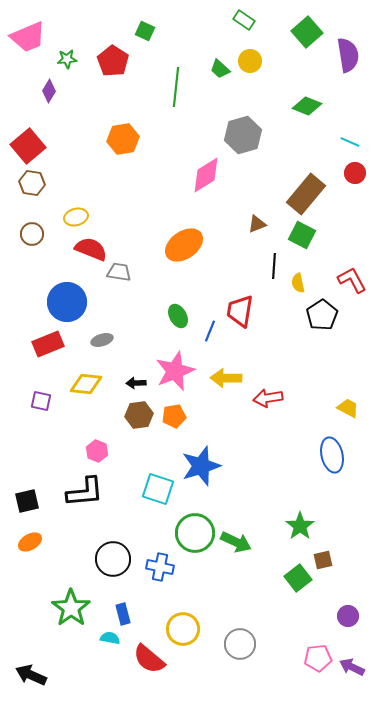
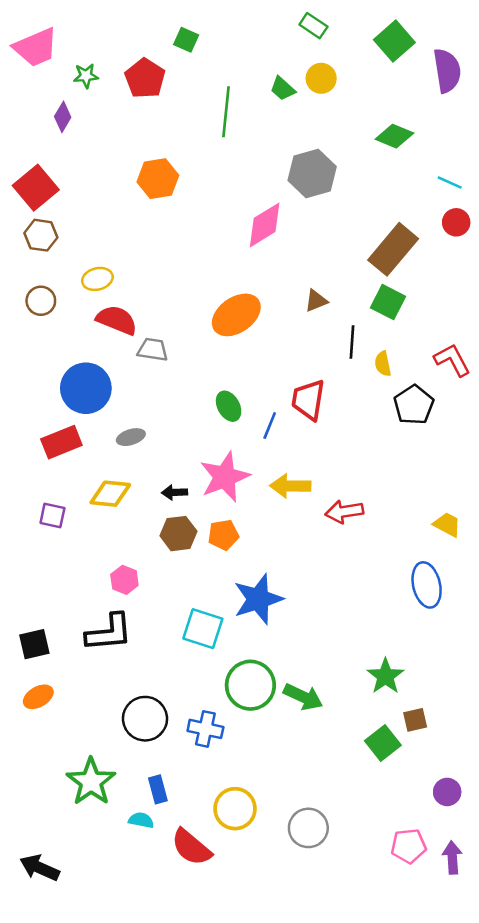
brown triangle: (257, 224) -> (316, 301), moved
purple arrow: (352, 667) -> (452, 858), turned 60

